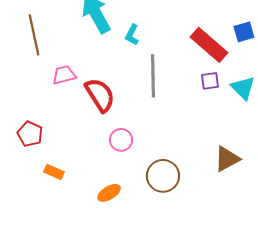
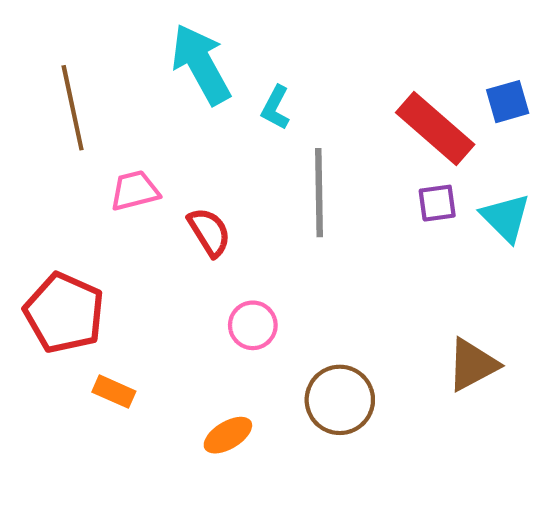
red semicircle: (100, 95) -> (209, 232), size x0.7
red pentagon: (30, 134) -> (64, 313), size x1.5

